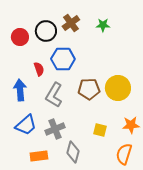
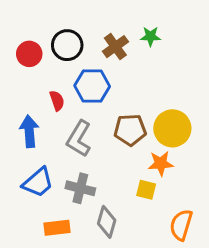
brown cross: (71, 23) -> (115, 47), moved
orange star: (131, 125) -> (161, 163), moved
gray cross: (55, 129) -> (80, 188), turned 36

